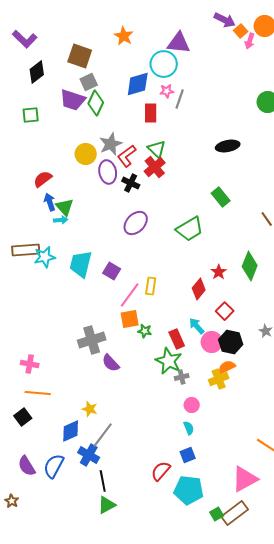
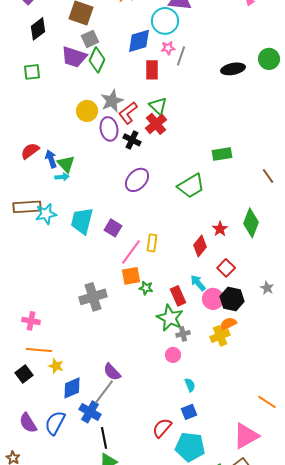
black ellipse: (228, 146) -> (233, 69), moved
red semicircle: (43, 179) -> (30, 151), moved
green rectangle: (221, 197) -> (222, 154), turned -60
purple semicircle: (111, 363) -> (112, 372), moved
pink circle: (192, 405) -> (173, 355), moved
yellow star: (90, 409) -> (56, 366), moved

